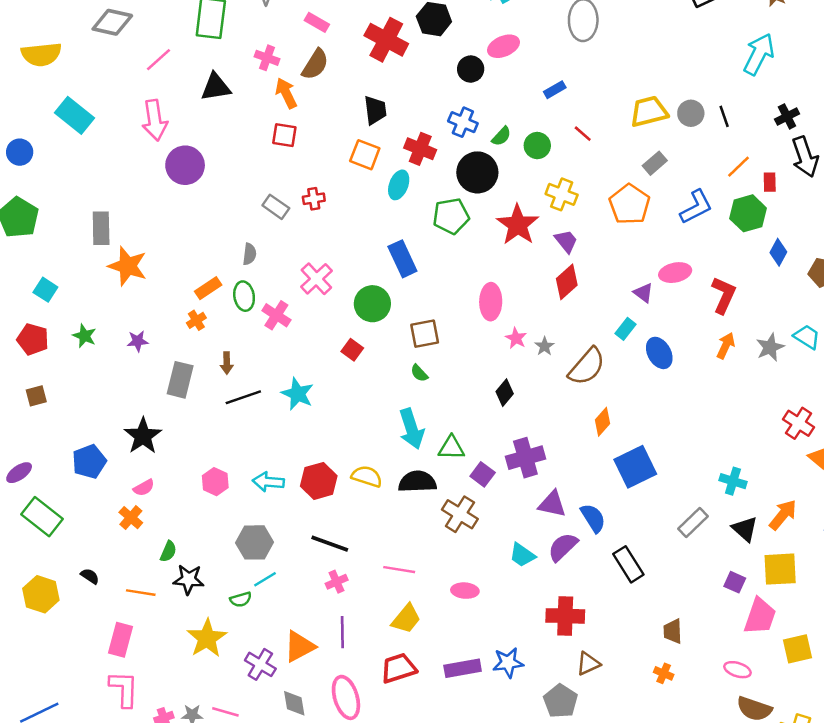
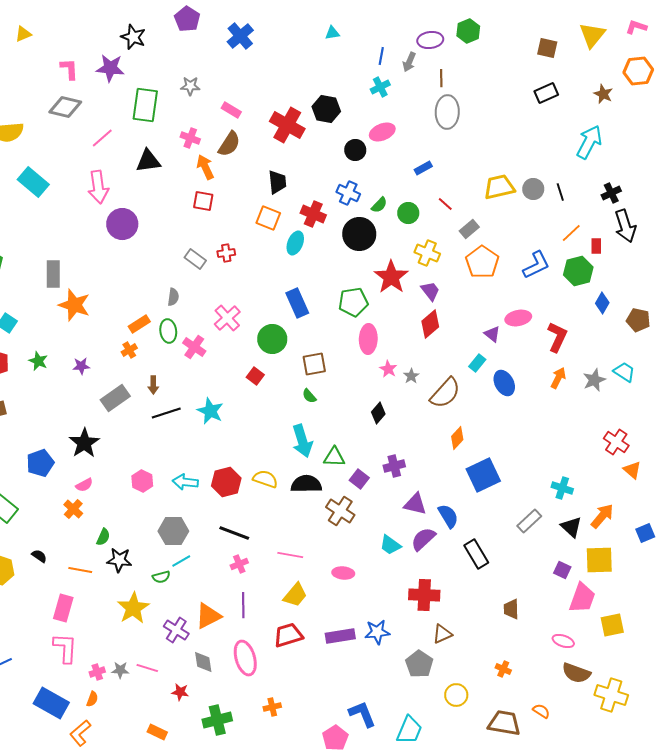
gray rectangle: (655, 163) -> (469, 229), moved
green pentagon: (451, 216) -> (353, 302), moved
gray rectangle: (180, 380) -> (115, 398), turned 40
purple cross: (525, 458) -> (394, 466), size x0.7
orange cross: (664, 673) -> (503, 669), moved

